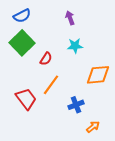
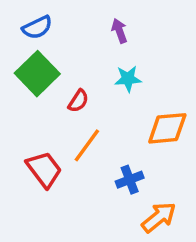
orange arrow: (93, 127) -> (159, 217), size x1.5

